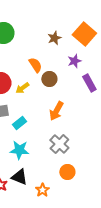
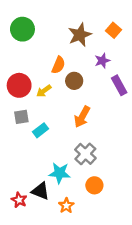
orange square: (84, 34) -> (114, 30), size x0.6
brown star: (54, 38) -> (80, 35), size x1.5
orange semicircle: (35, 65) -> (58, 65), turned 56
cyan star: (19, 150) -> (60, 173), moved

